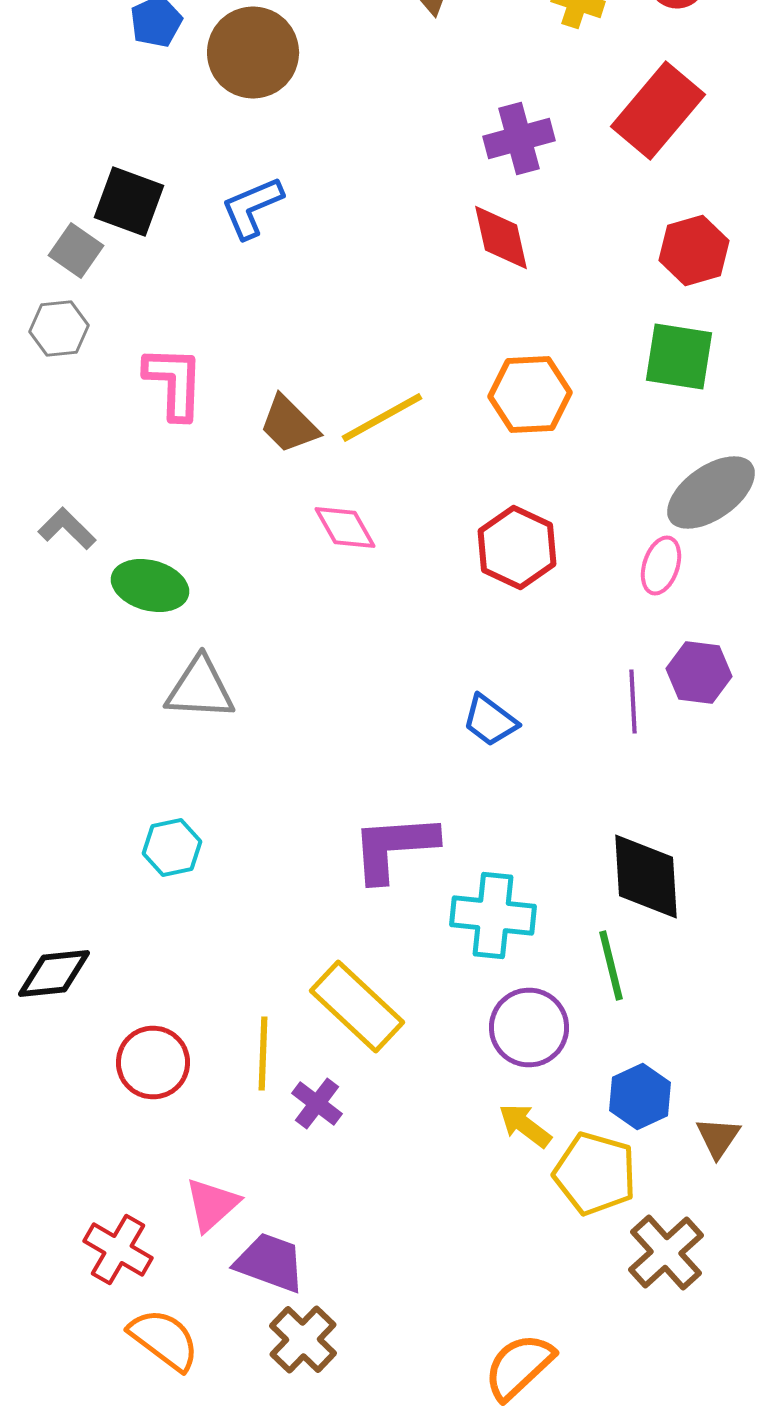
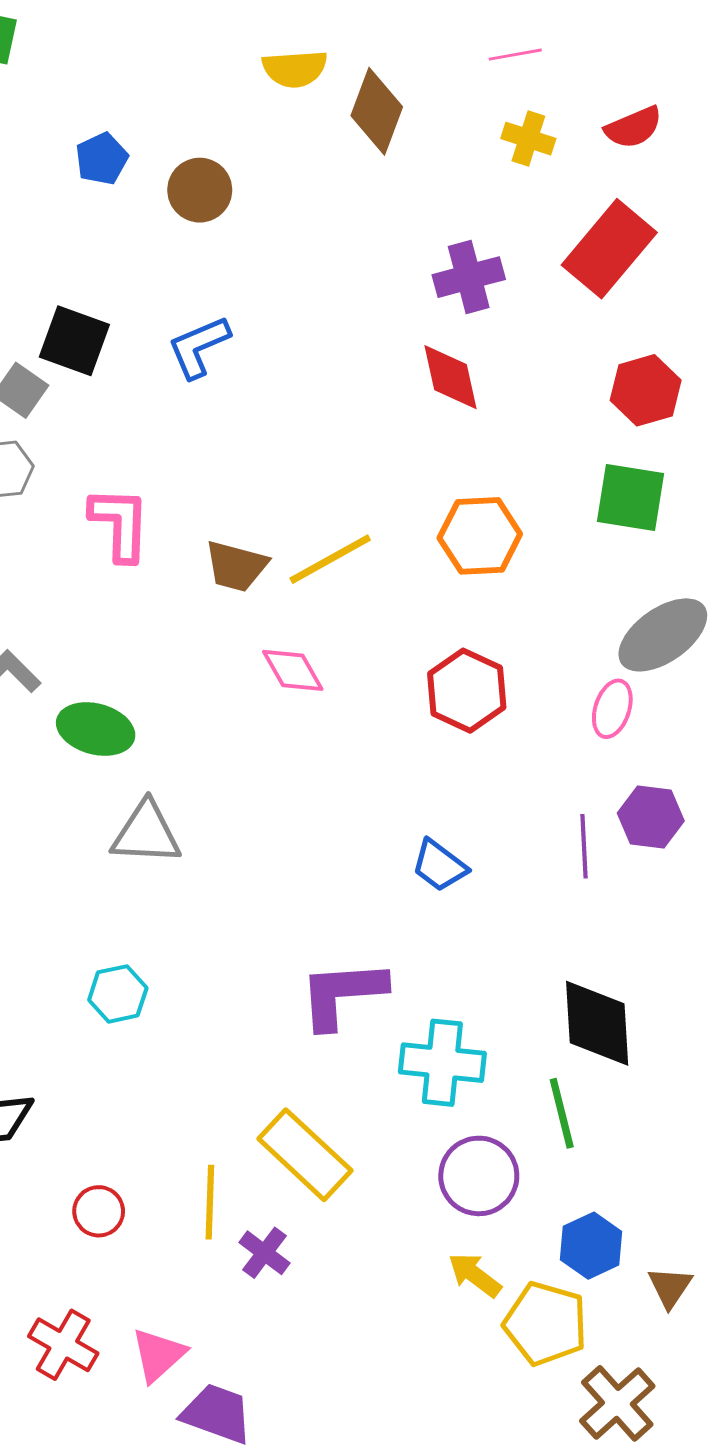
brown circle: (253, 52) -> (200, 190), size x0.7
brown trapezoid: (289, 424) -> (236, 566), turned -30
red circle: (153, 1062) -> (99, 1211), size x0.7
red cross: (118, 1250) -> (63, 1345), moved

